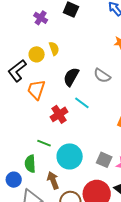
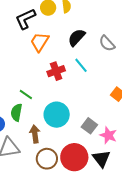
green line: (44, 143) -> (26, 95), moved

